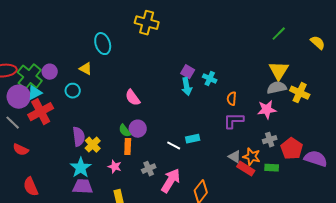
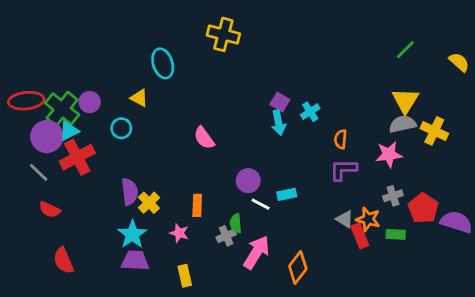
cyan cross: (210, 79) -> (310, 112), turned 32
purple circle: (138, 129) -> (248, 181), moved
green semicircle: (125, 131) -> (236, 223), moved, turned 32
red rectangle: (246, 169) -> (360, 236), turned 36

